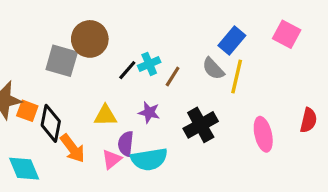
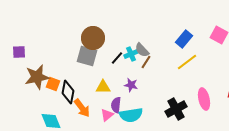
gray square: (62, 61) -> (87, 56), moved
gray semicircle: (213, 69) -> (142, 50), moved
yellow line: (237, 76) -> (187, 62), turned 40
black cross: (201, 125) -> (176, 109), moved

